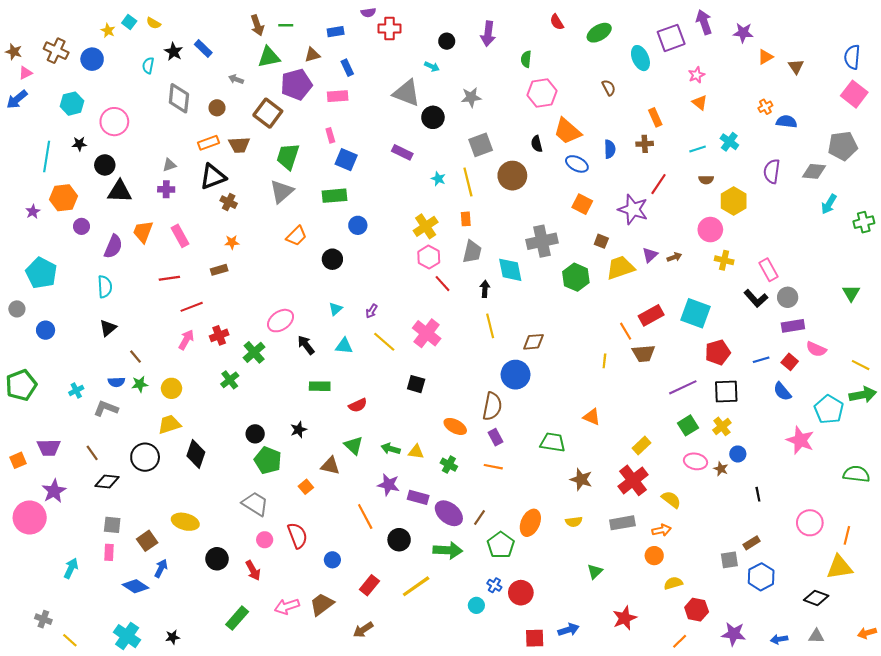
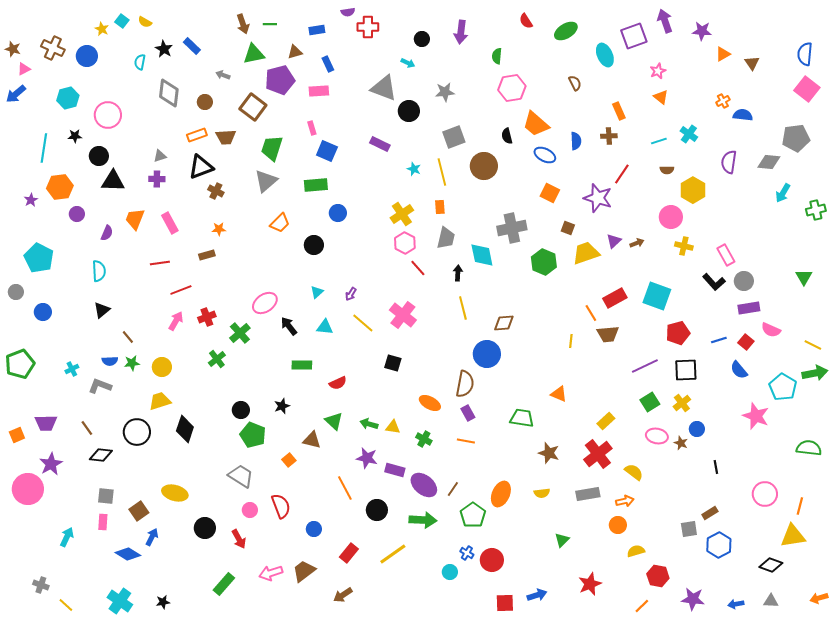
purple semicircle: (113, 246) -> (107, 233), size x0.7

